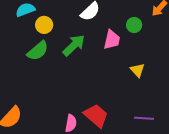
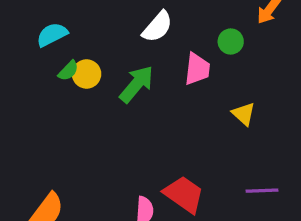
yellow circle: (44, 25) -> (87, 74), moved
green semicircle: (38, 51) -> (68, 71), moved, size x0.6

